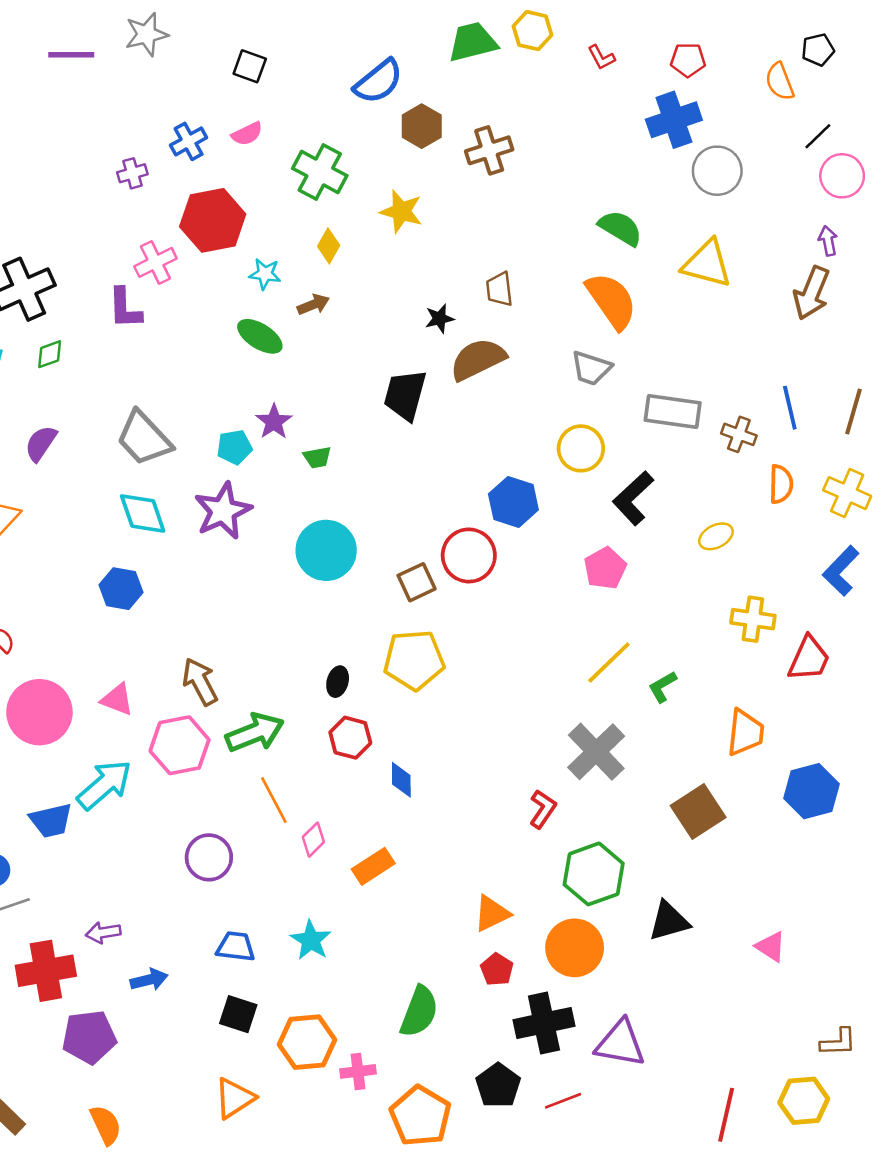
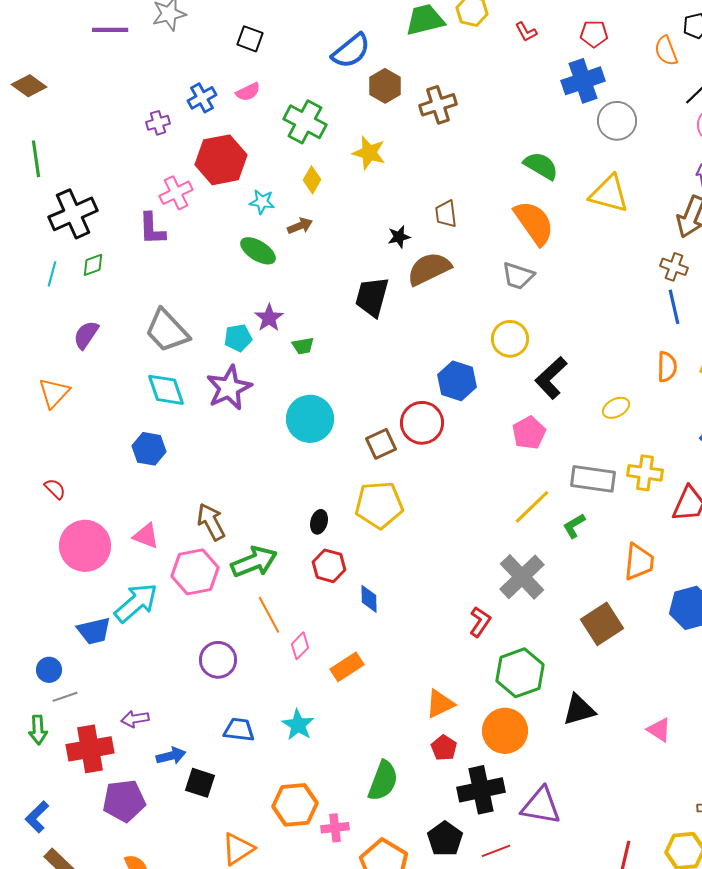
gray rectangle: (673, 412) -> (593, 479), moved
brown cross: (739, 434) -> (674, 267), moved
black square: (238, 1014) -> (200, 783), moved

